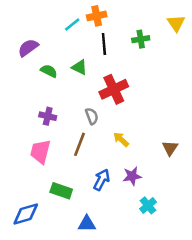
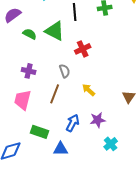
green triangle: (80, 67) -> (55, 31), size x1.5
red cross: (114, 89) -> (83, 49), size x0.7
blue triangle: (87, 224) -> (61, 149), moved

